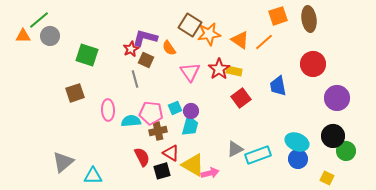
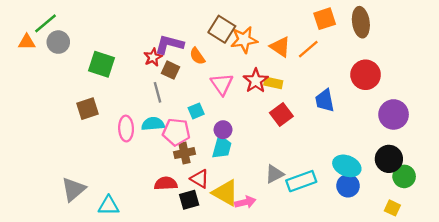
cyan square: (175, 108) -> (196, 111), moved
cyan semicircle: (131, 121) -> (153, 124), moved
red semicircle: (142, 157) -> (166, 183), turned -66
yellow square: (327, 178) -> (392, 208), moved

